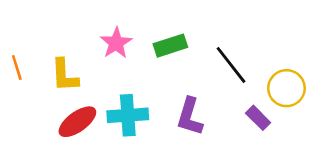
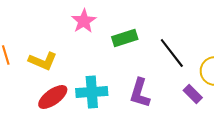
pink star: (116, 43) -> (84, 21), moved
yellow L-shape: (65, 75) -> (43, 61), turned -64

